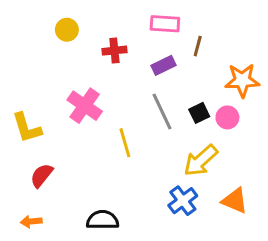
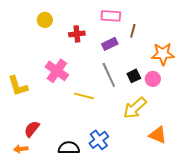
yellow line: (125, 143) -> (84, 96), turned -60
red semicircle: (42, 175) -> (32, 129), moved
blue cross: (183, 201) -> (99, 140), moved

